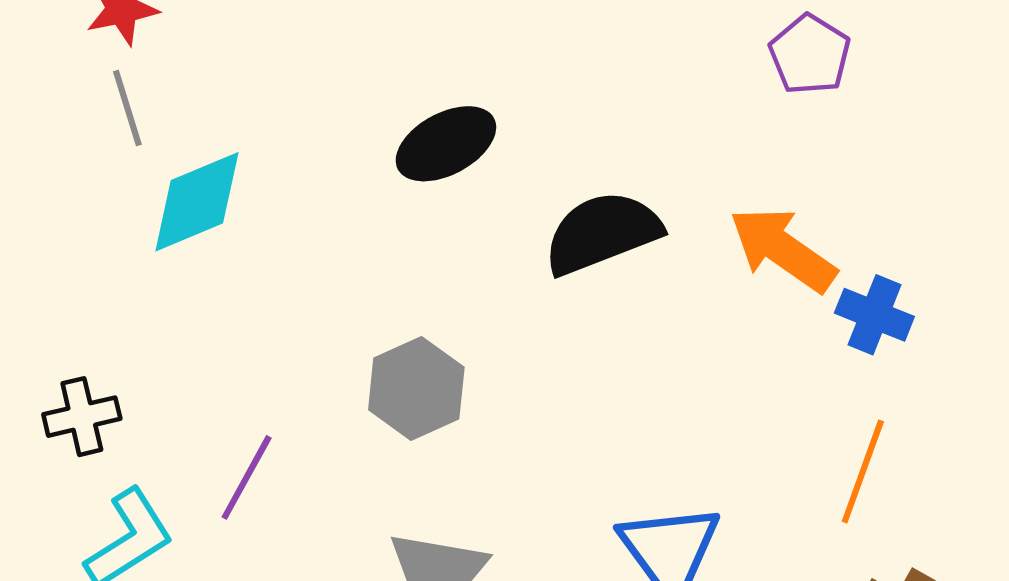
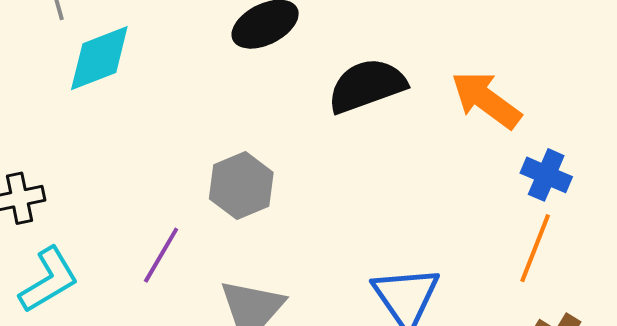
blue cross: (874, 315) -> (546, 175), moved
purple line: (247, 477) -> (161, 255), moved

